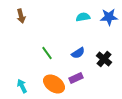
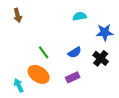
blue star: (109, 17) -> (105, 32), moved
orange ellipse: (54, 84) -> (39, 74), moved

